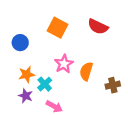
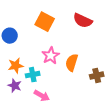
cyan cross: (45, 84) -> (33, 75), turned 32

